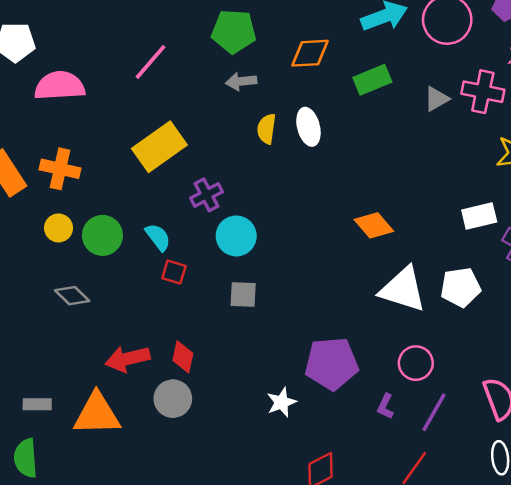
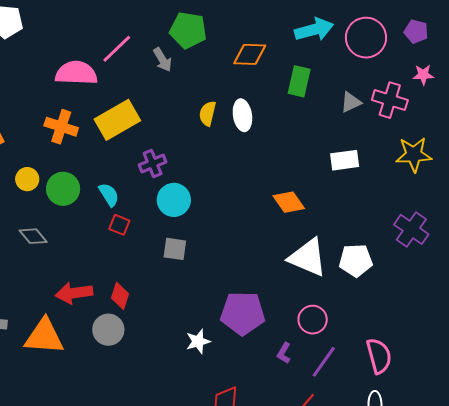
green rectangle: (372, 80) -> (299, 81), turned -60
gray arrow: (241, 81) -> (163, 60), moved, turned -120
pink semicircle: (60, 86) -> (76, 73), moved
orange cross: (60, 169) -> (61, 127), moved
white rectangle: (479, 216) -> (345, 160), moved

